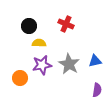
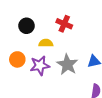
yellow semicircle: (39, 43) -> (46, 43), moved
orange circle: (20, 78) -> (17, 59), moved

